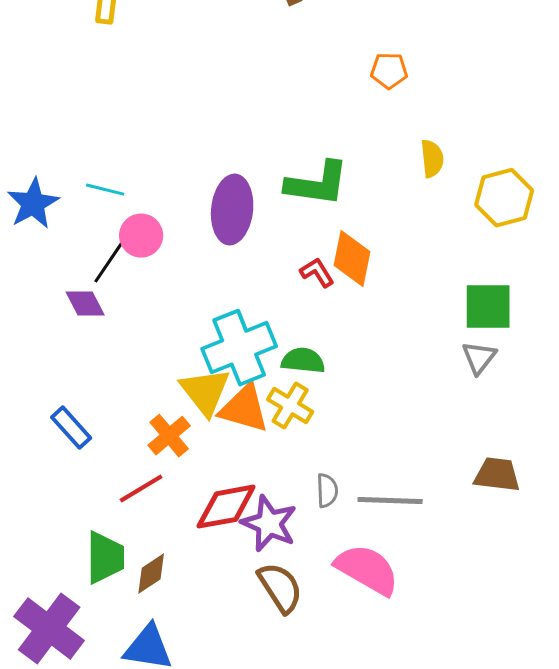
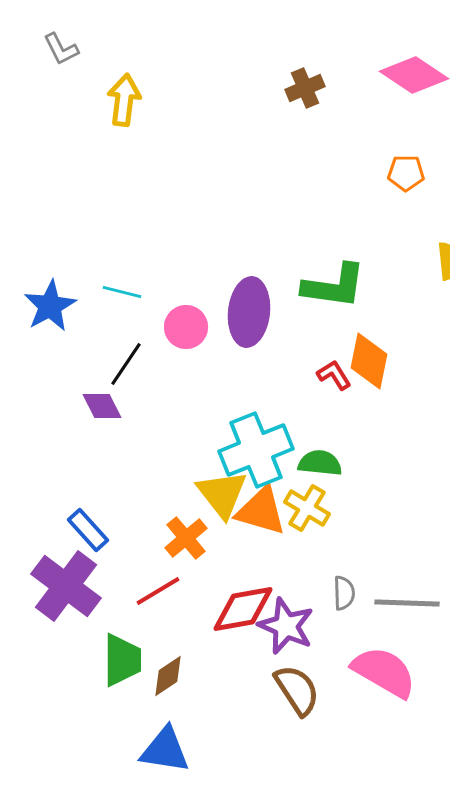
pink circle: (141, 236) -> (186, 327), moved
purple cross: (49, 629) -> (66, 586), moved

